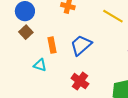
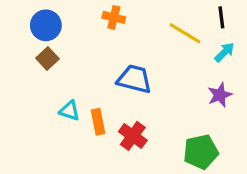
orange rectangle: (52, 45) -> (98, 122), moved
blue trapezoid: (81, 45) -> (134, 79), turned 55

